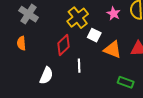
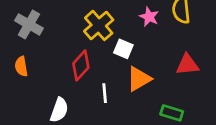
orange triangle: (113, 50) -> (139, 79), moved, turned -48

